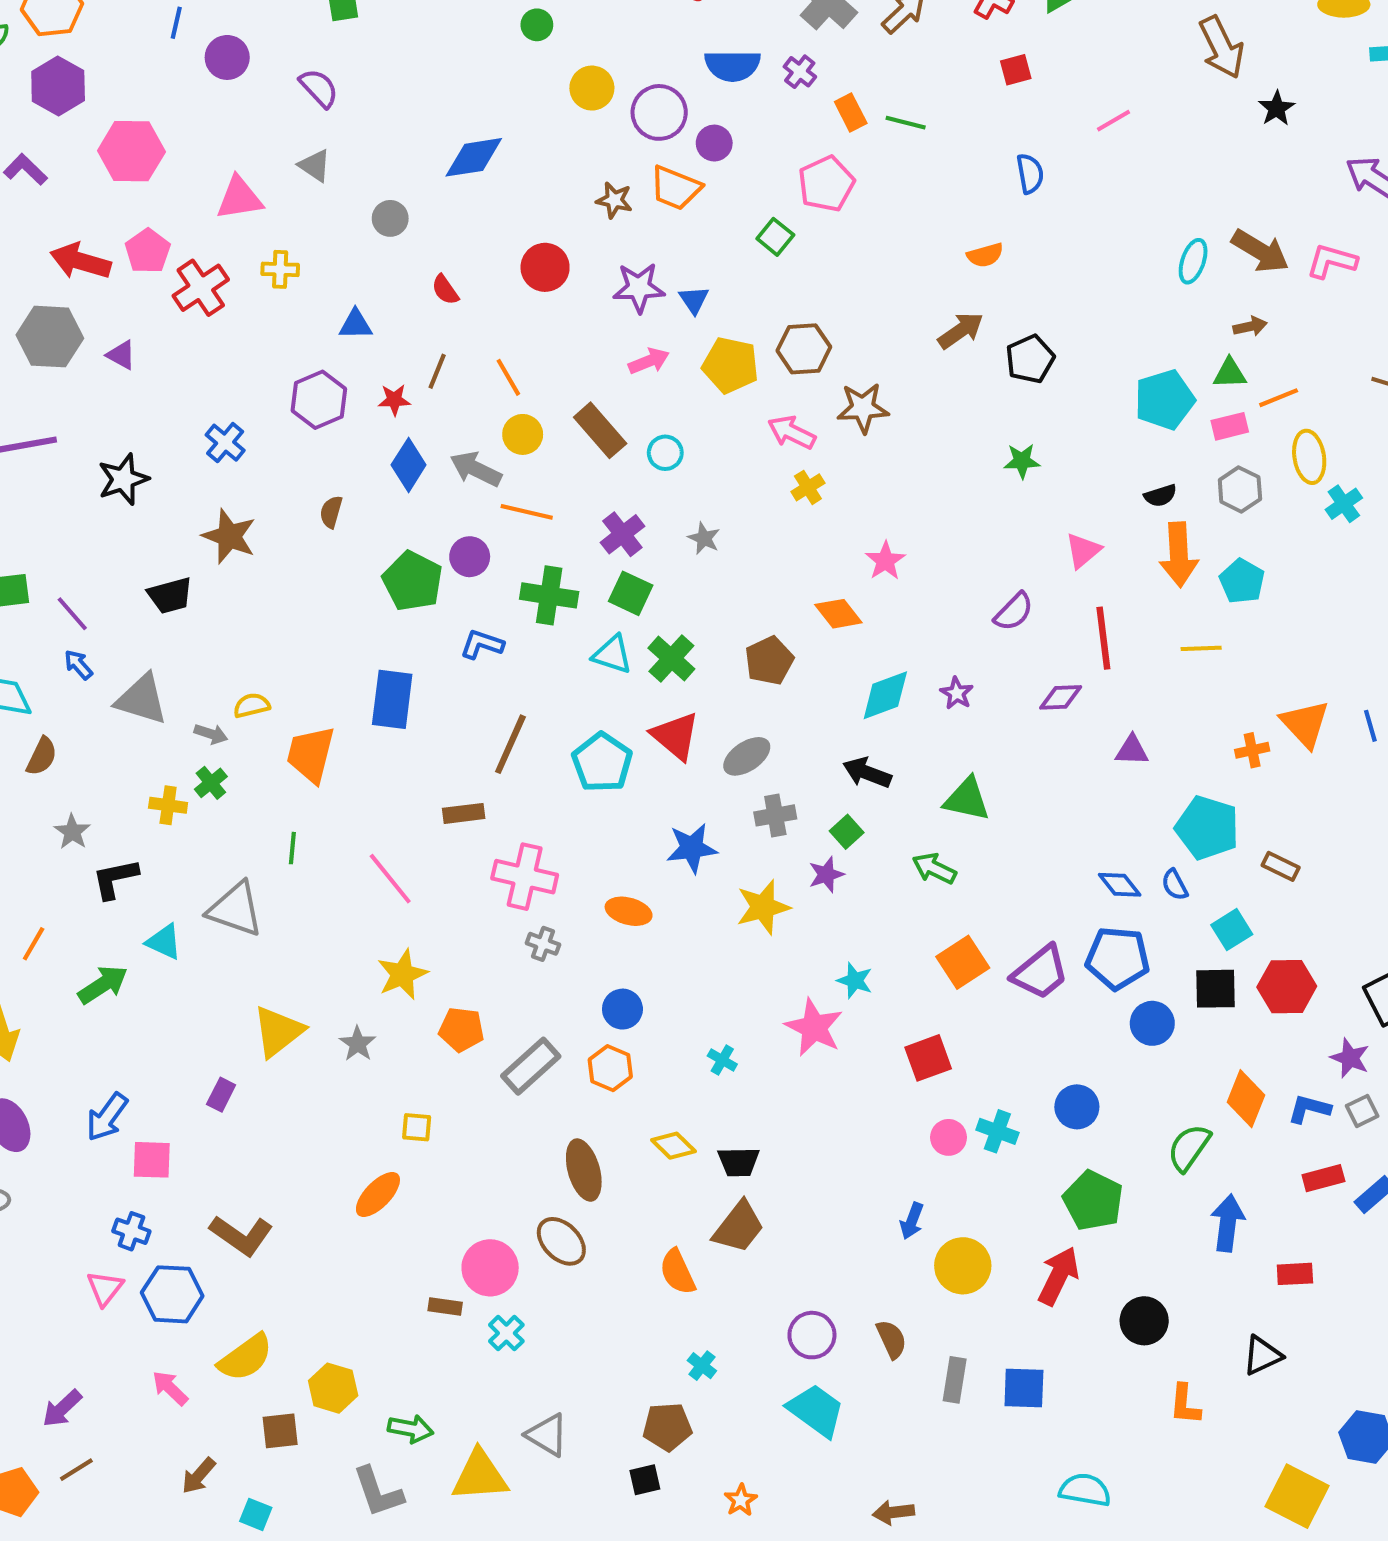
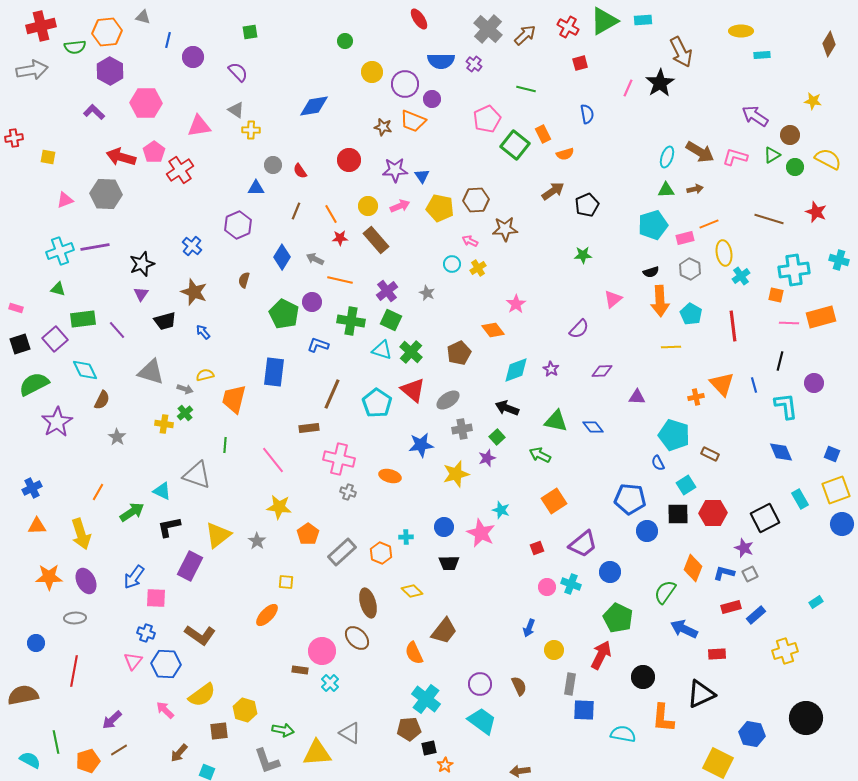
black star: (1277, 108) -> (660, 83), moved, size x1.6
orange rectangle: (851, 112) -> (543, 134), moved
pink line: (1114, 121) -> (628, 88), turned -36
gray circle: (390, 218) -> (273, 165), moved
green square: (775, 237) -> (515, 145), moved, size x1.6
yellow cross: (280, 269) -> (251, 130), moved
purple triangle: (121, 355) -> (141, 294), moved, turned 35
green triangle: (1230, 373) -> (666, 190), moved
red star: (394, 400) -> (340, 238), moved
pink arrow: (792, 432) -> (470, 241), size x0.7
yellow circle: (523, 434) -> (368, 206), moved
cyan circle: (665, 453) -> (452, 264), moved
gray arrow: (476, 469) -> (315, 259), size x0.7
red line: (1103, 638) -> (733, 326), moved
blue arrow: (78, 665) -> (203, 332), moved
black L-shape: (115, 879) -> (169, 527), moved
blue diamond: (1120, 885) -> (593, 427), moved
purple trapezoid: (1040, 972) -> (583, 544), moved
yellow star: (402, 974) -> (279, 507), turned 30
blue circle: (622, 1009) -> (444, 527), moved
orange pentagon: (461, 1029) -> (308, 534), turned 30
red square: (928, 1058) -> (537, 548), size x0.6
cyan cross: (722, 1060) -> (406, 537), moved, turned -32
purple rectangle: (221, 1095) -> (190, 566), size x1.8
black trapezoid: (739, 1162) -> (449, 563), moved
blue arrow: (1228, 1223) -> (684, 629), turned -72
yellow circle: (963, 1266) -> (554, 650), size x0.7
black triangle: (1262, 1355) -> (701, 694), size x1.4
cyan cross: (702, 1366) -> (426, 699), size x2.0
gray rectangle: (955, 1380) -> (570, 684), moved
orange L-shape: (1185, 1404) -> (663, 718), size x1.4
black square: (645, 1480) -> (429, 748), moved
cyan semicircle: (1085, 1490) -> (623, 734), moved

